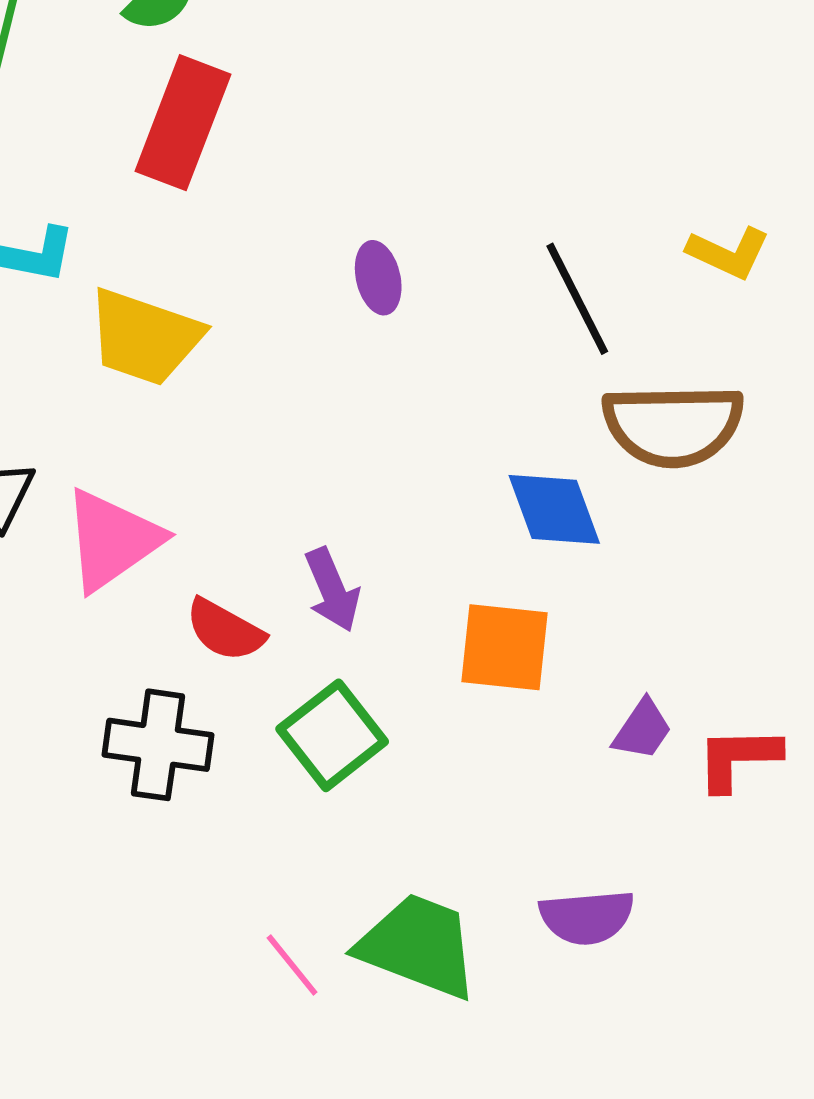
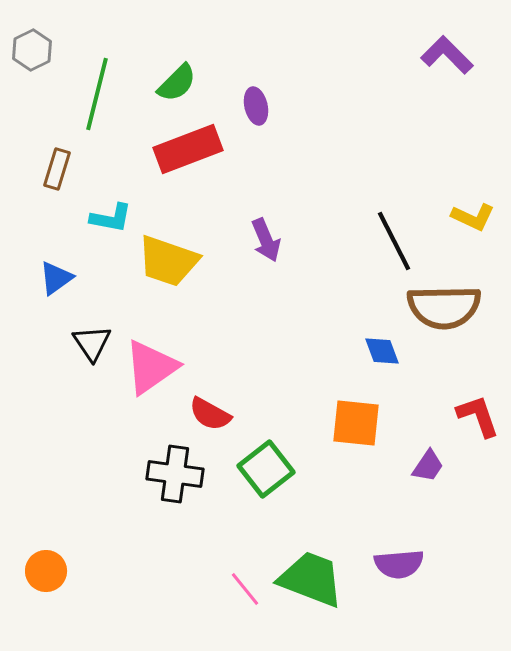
red rectangle: (183, 123) -> (188, 149), turned 48
purple ellipse: (378, 278) -> (256, 106), moved
blue diamond: (554, 509) -> (382, 351), size x0.7
purple arrow: (332, 590) -> (266, 240), moved
red L-shape: (738, 758) -> (478, 416), moved, turned 72

